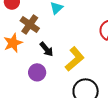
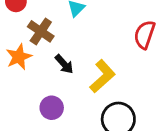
purple circle: (37, 72) -> (52, 108), moved

